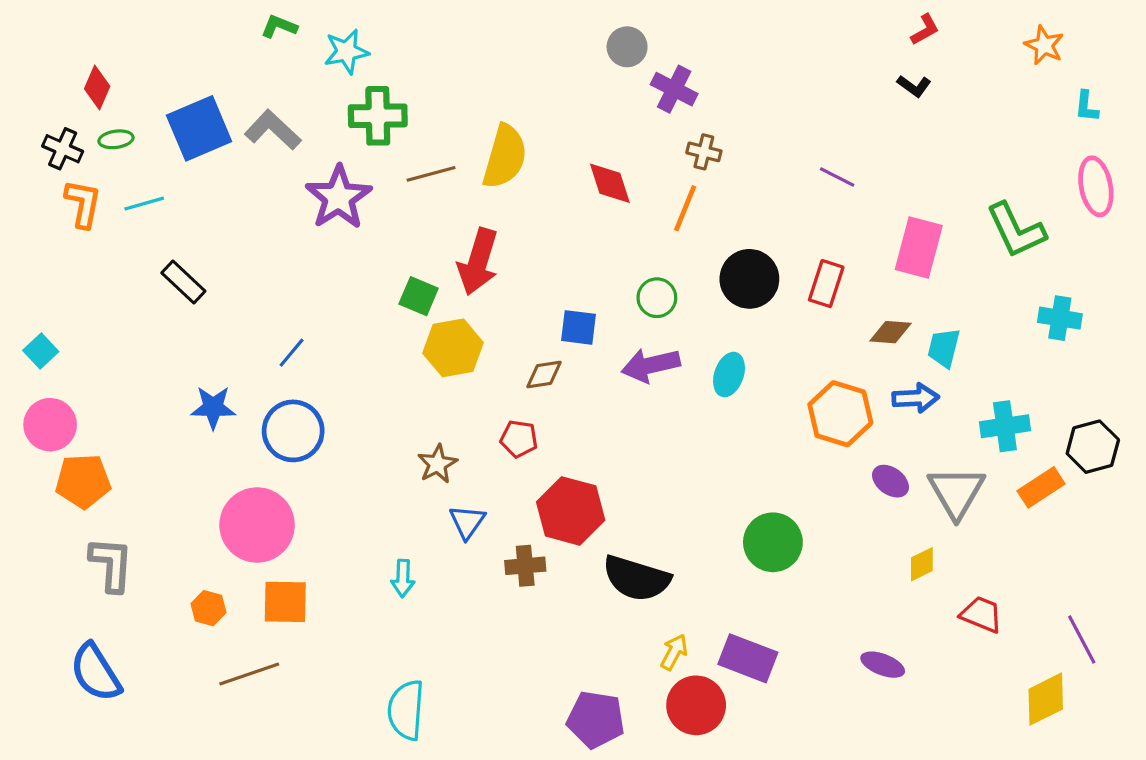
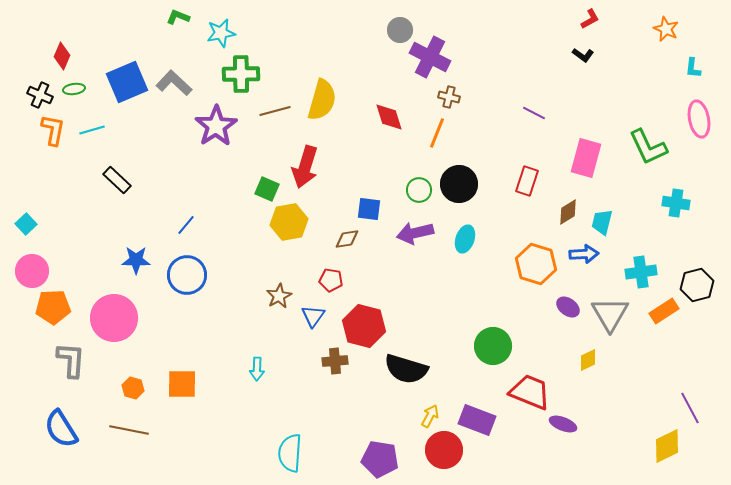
purple cross: (674, 89) -> (430, 57), size x1.4
black circle: (749, 279) -> (459, 184), moved
brown diamond: (890, 332) -> (568, 212), turned -36
blue triangle: (467, 522) -> (313, 316), moved
pink circle: (257, 525) -> (114, 318), moved
red trapezoid: (981, 614) -> (530, 392), moved, size x1.5
brown line: (249, 674) -> (129, 430), moved, turned 30
cyan semicircle: (406, 710) -> (290, 453), moved

